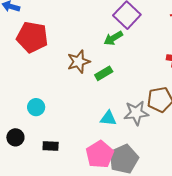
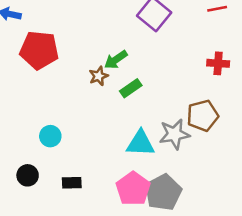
green arrow: (113, 38) -> (116, 60), moved
brown star: (79, 62) -> (99, 76), size x0.7
cyan triangle: (108, 118) -> (140, 143), size x1.4

